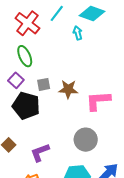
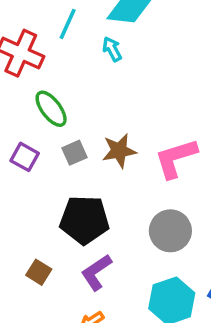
green ellipse: (25, 56) -> (51, 109), moved
black pentagon: (26, 106) -> (84, 220), moved

